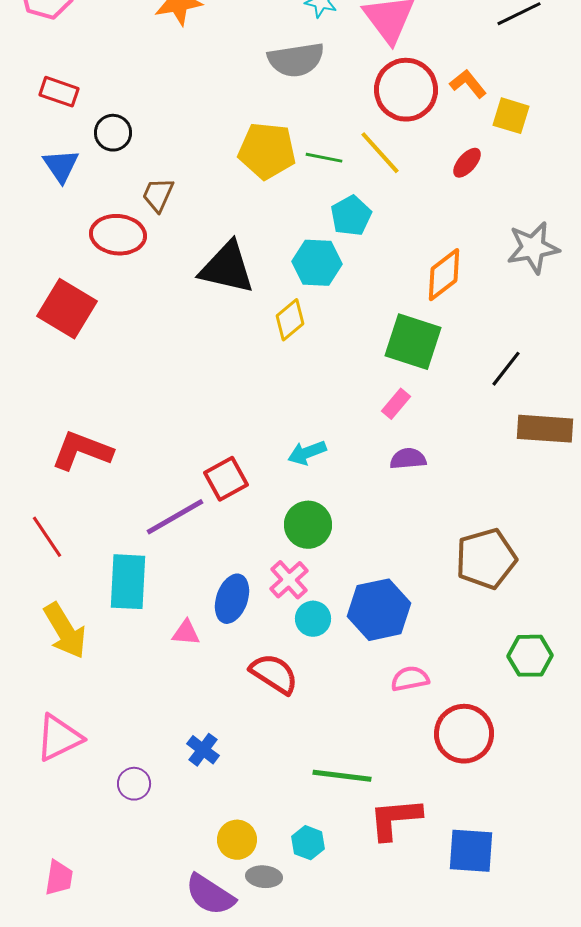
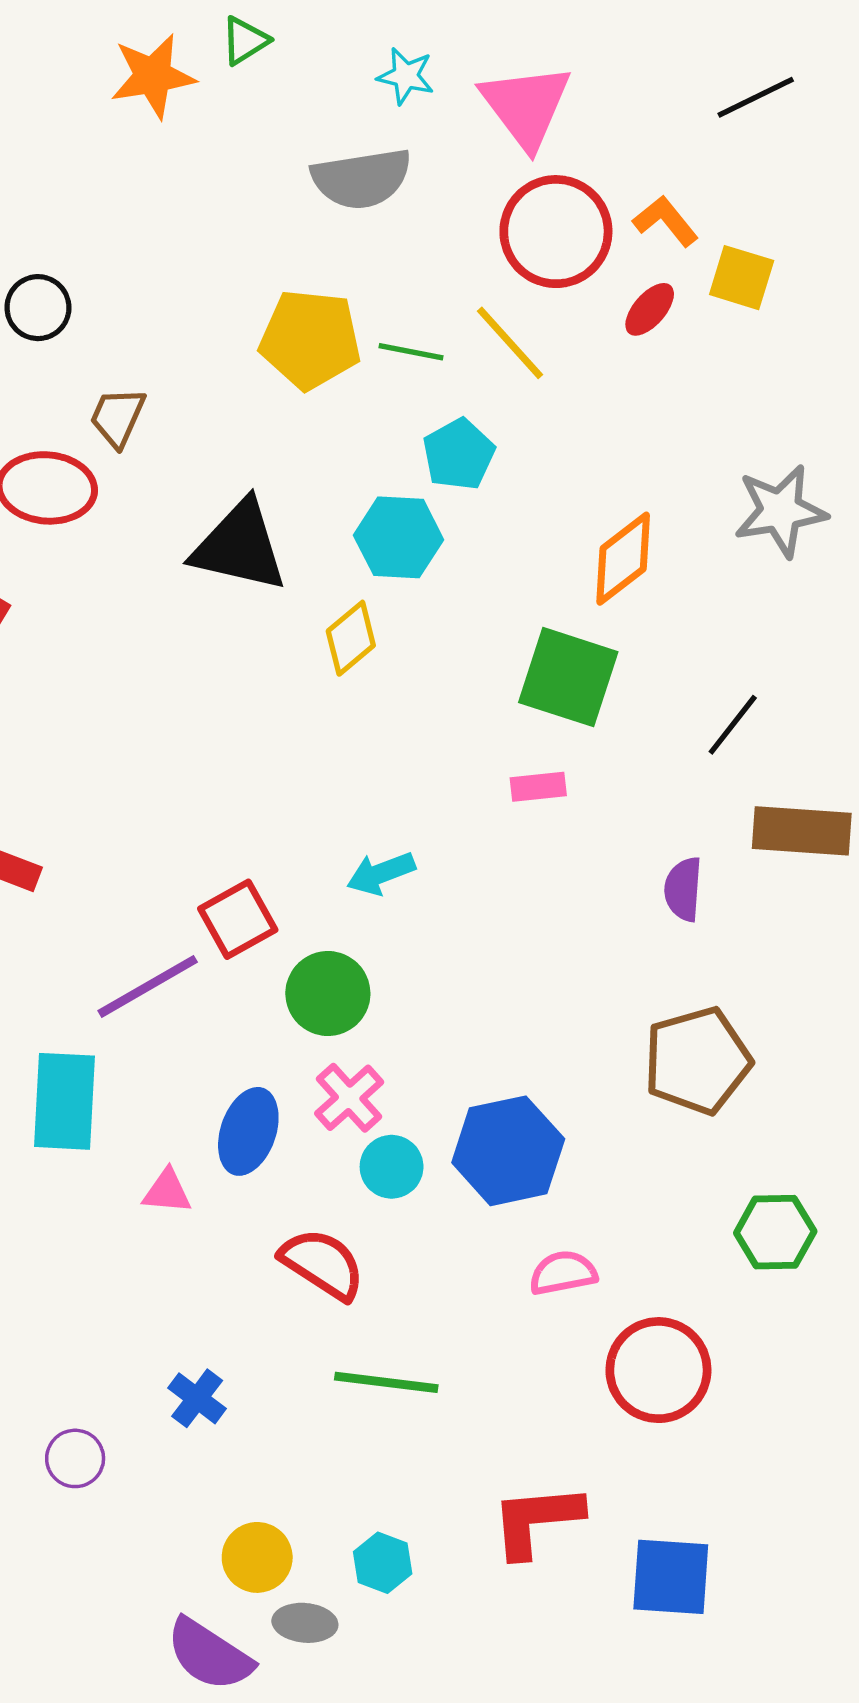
red ellipse: (467, 163) -> (650, 309), moved
pink rectangle: (396, 404) -> (538, 787), turned 44
purple semicircle: (408, 459) -> (683, 889), moved, turned -81
green circle: (308, 525) -> (328, 994), moved
green line: (342, 776) -> (386, 1382), moved

